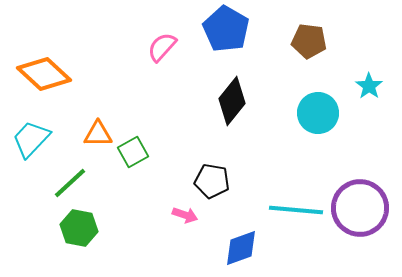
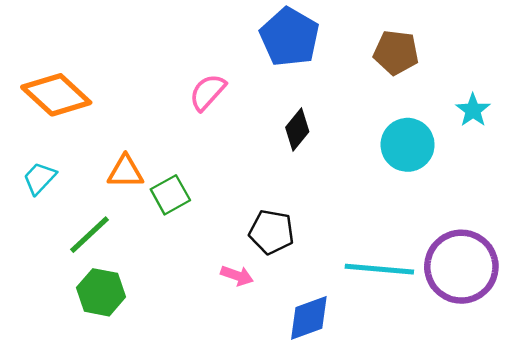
pink semicircle: (162, 47) -> (207, 92), moved
black diamond: (232, 101) -> (297, 129), size x0.7
cyan trapezoid: (31, 139) -> (40, 178), size x0.7

